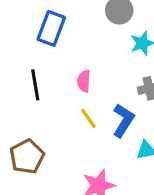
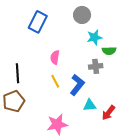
black line: (35, 85) -> (17, 73), moved

